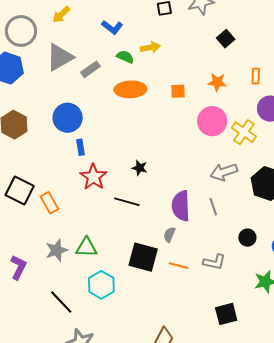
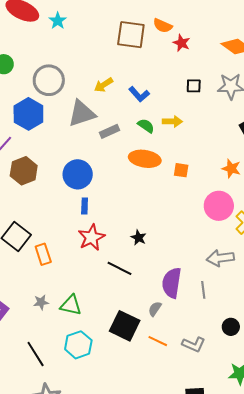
yellow arrow: (61, 15) -> (104, 85), moved
orange square: (178, 91) -> (181, 170), moved
gray star: (57, 250) -> (41, 302), size x0.7

